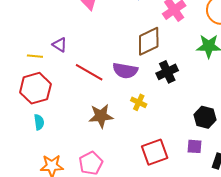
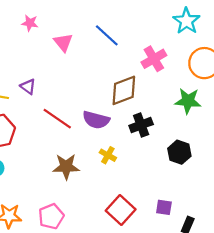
black hexagon: (205, 117) -> (179, 152), moved
red square: (155, 152) -> (121, 210), turned -32

